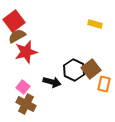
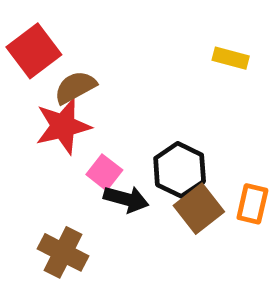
brown semicircle: (17, 36) -> (75, 87), moved
brown square: (91, 69) -> (199, 209), moved
pink square: (23, 87) -> (104, 172), moved

